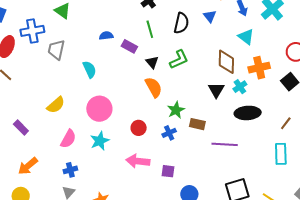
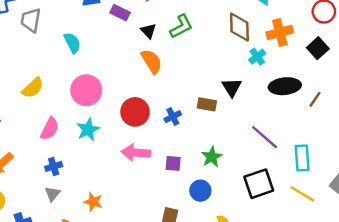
black triangle: (216, 90) -> (232, 87), moved
green star: (176, 110) -> (212, 157), moved
black ellipse: (248, 113) -> (285, 86), moved
red circle: (139, 128) -> (135, 112), size x1.5
purple line: (225, 144) -> (265, 137), moved, turned 40
cyan rectangle: (281, 154) -> (302, 158), moved

